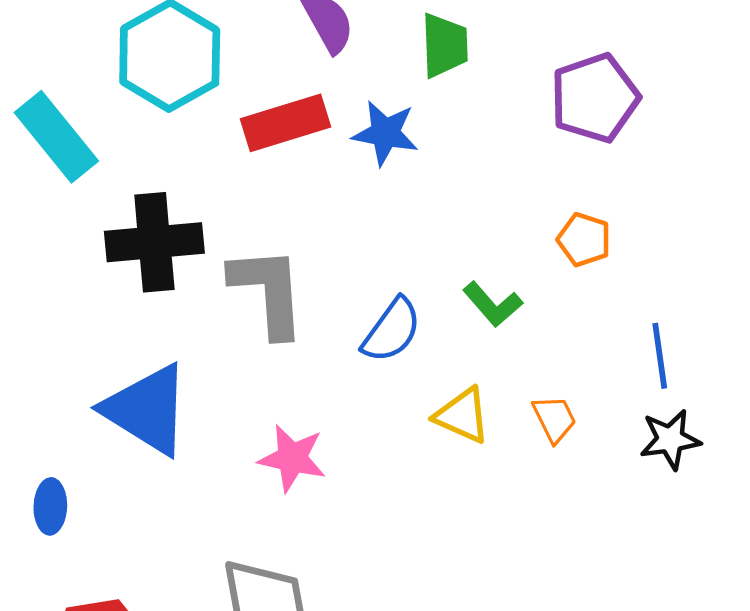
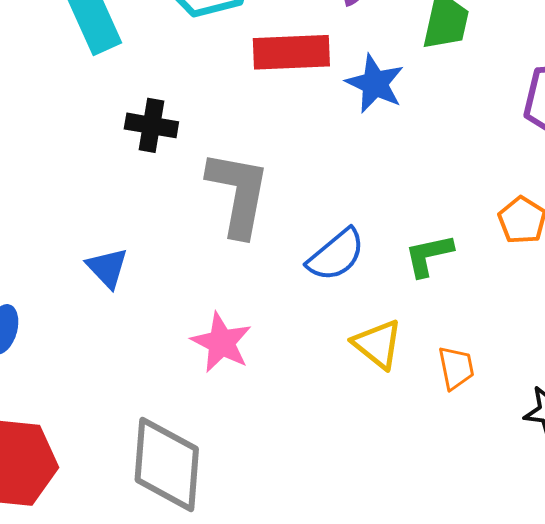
black cross: (154, 242) -> (151, 125), size x0.6
green L-shape: (493, 304) -> (429, 255), turned 104
blue triangle: (147, 410) -> (107, 268), size x0.5

